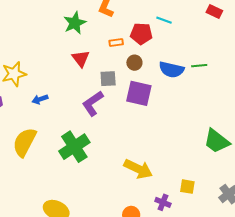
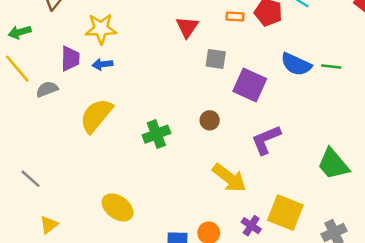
brown circle: (134, 63) -> (210, 120), moved
blue arrow: (40, 99) -> (103, 64), moved
purple L-shape: (93, 103) -> (266, 140), moved
green cross: (74, 147) -> (156, 134), size x0.7
yellow square: (187, 187) -> (285, 213), size x1.8

